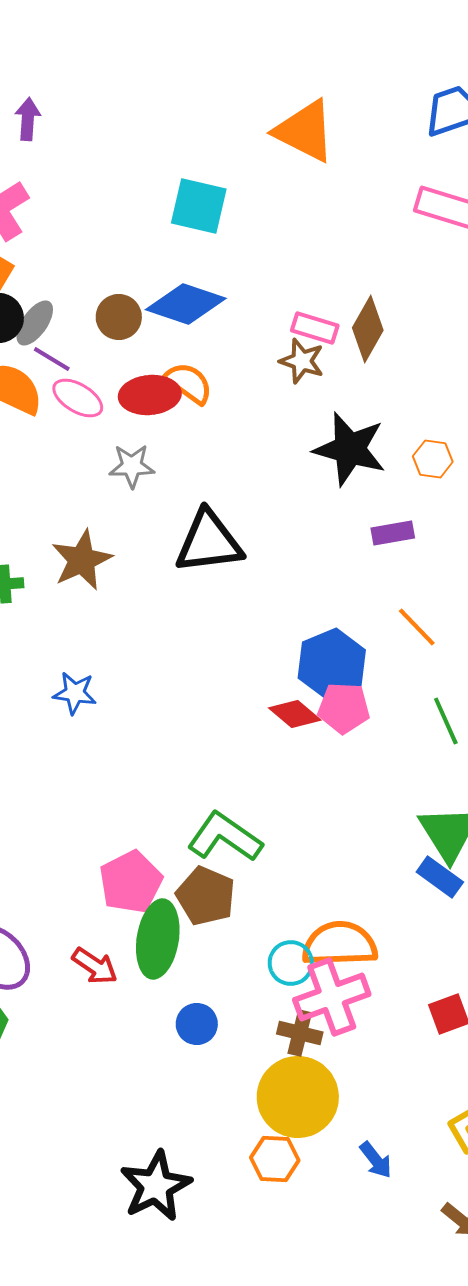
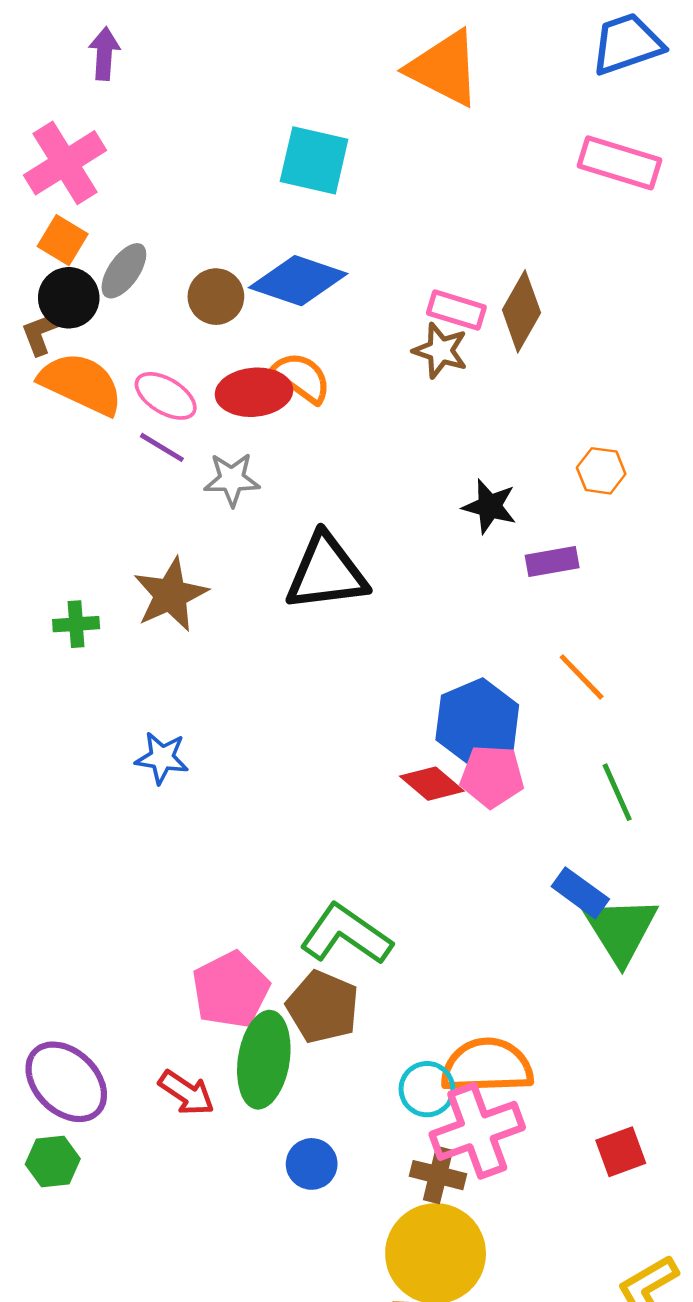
gray ellipse: (35, 323) -> (124, 271), moved
purple line: (52, 359) -> (162, 447), moved
black star: (350, 449) -> (490, 506), moved, size x0.6
blue rectangle: (440, 877) -> (580, 893), moved

